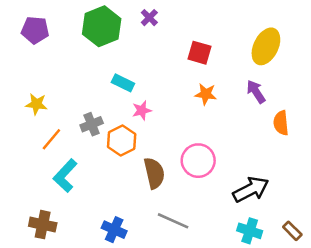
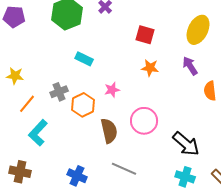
pink star: (142, 110) -> (112, 90), moved
black arrow: (251, 189) -> (186, 144), turned 68

